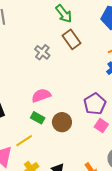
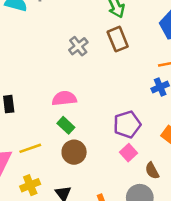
green rectangle: (38, 118) -> (66, 125), moved
brown circle: (62, 122) -> (74, 152), moved

